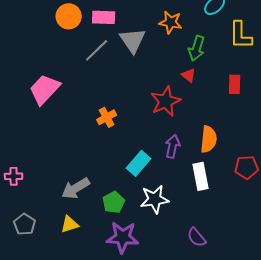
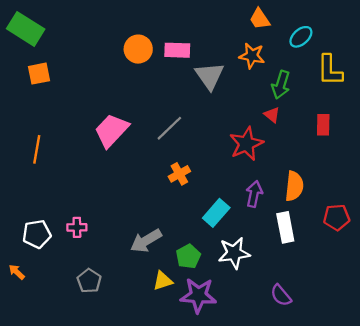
gray line: (97, 50) -> (169, 128), moved
orange cross: (107, 117) -> (179, 174), moved
yellow triangle: (70, 224) -> (163, 281), moved

